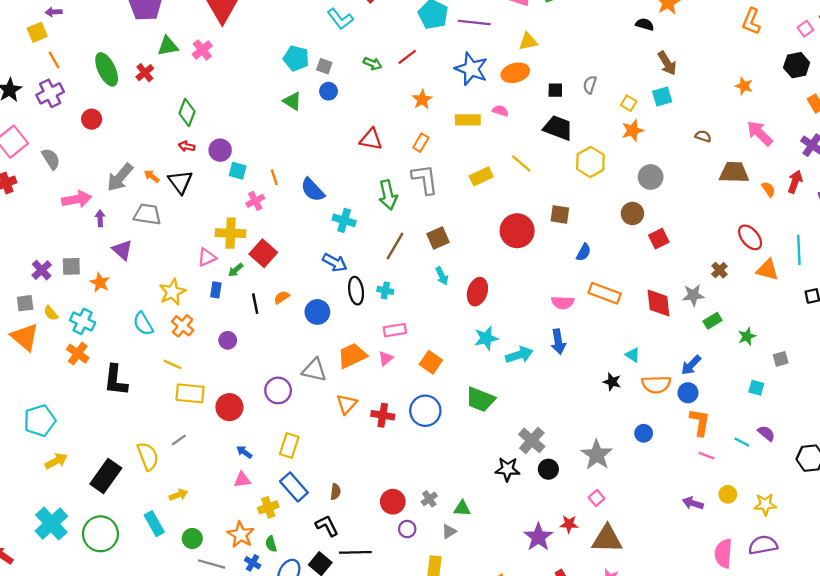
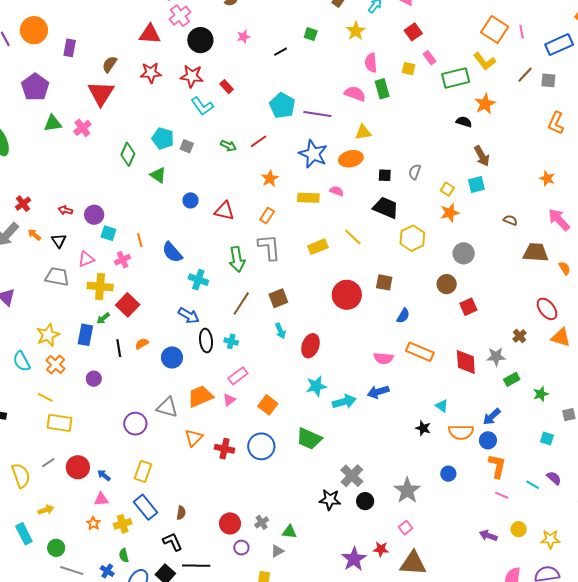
red cross: (145, 73) -> (23, 204), moved
blue circle: (329, 91) -> (191, 200), moved
green diamond: (187, 112) -> (128, 154), moved
black triangle: (180, 182) -> (59, 241), size x0.7
gray trapezoid: (147, 214) -> (57, 277), moved
pink triangle: (207, 257) -> (86, 259), moved
blue rectangle: (216, 290) -> (85, 335), size x1.5
pink rectangle: (395, 330) -> (238, 376), turned -30
blue arrow: (558, 342) -> (378, 392), turned 80
red circle: (229, 407) -> (78, 467), moved
orange star: (241, 535) -> (93, 523), moved, size x0.6

